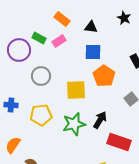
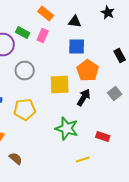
pink rectangle: (59, 41) -> (43, 36), turned -32
black arrow: (100, 120) -> (84, 98), moved
green star: (74, 124) -> (67, 128), moved, turned 30
red rectangle: (119, 142) -> (103, 136), size x0.6

